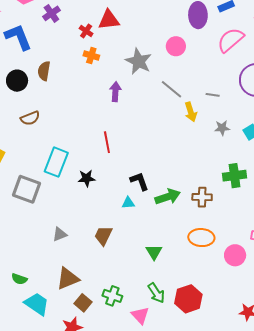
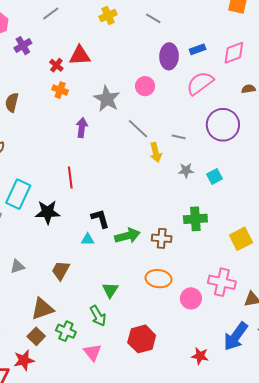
black star: (87, 178) -> (48, 212), size x1.4
brown triangle: (68, 279) -> (42, 309), moved
green arrow: (156, 293) -> (98, 316), moved

